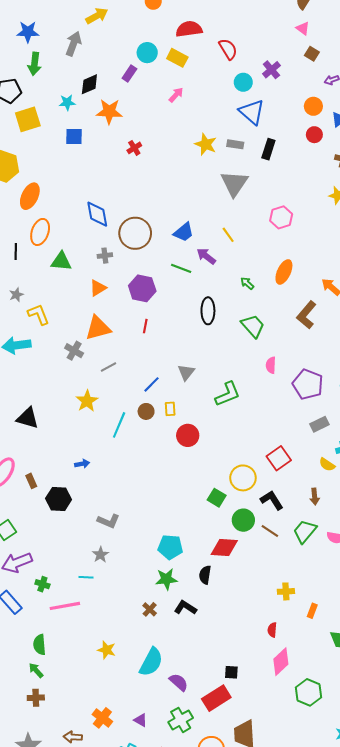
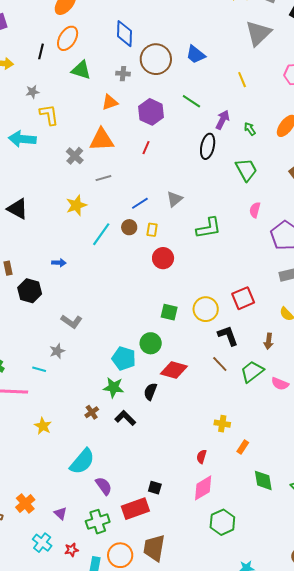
blue trapezoid: (184, 232) -> (196, 54), moved, turned 65
purple arrow: (206, 256) -> (223, 120), moved, turned 66
green square: (217, 498) -> (169, 312), moved, turned -30
green circle: (243, 520) -> (151, 343), moved
yellow star: (107, 650) -> (43, 426), moved

